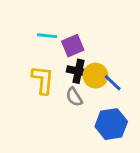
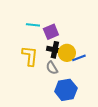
blue line: (113, 83) -> (79, 58), turned -64
blue hexagon: (111, 124) -> (66, 90), moved

